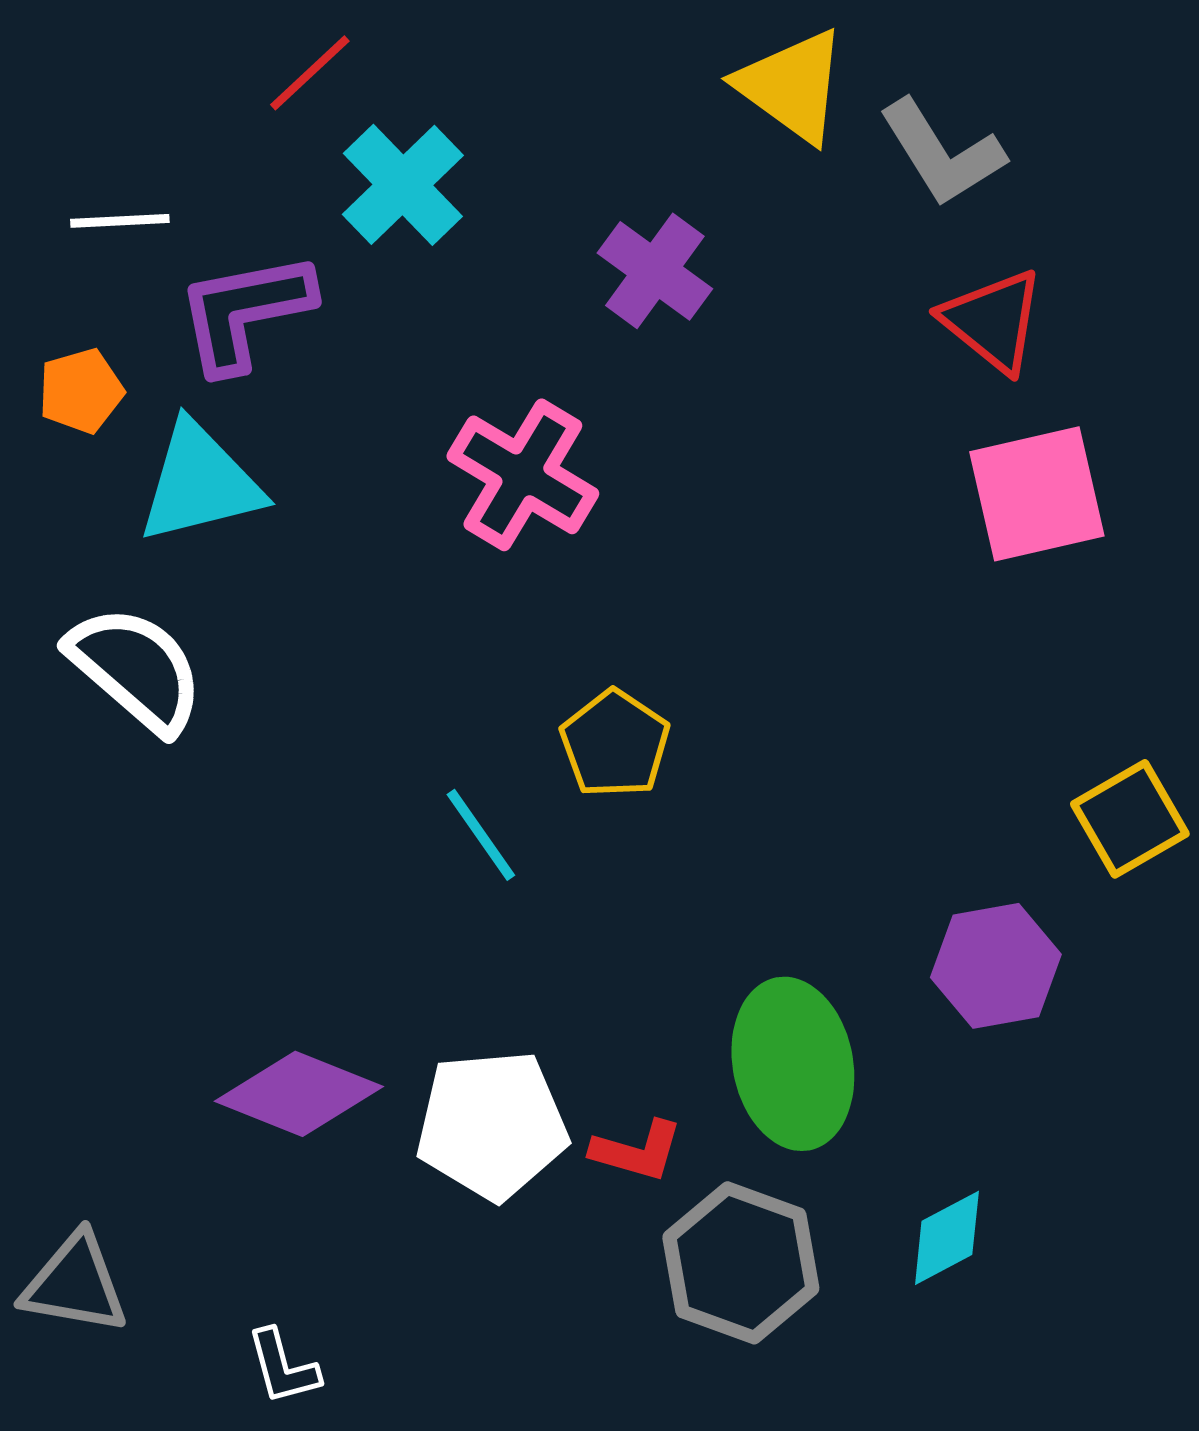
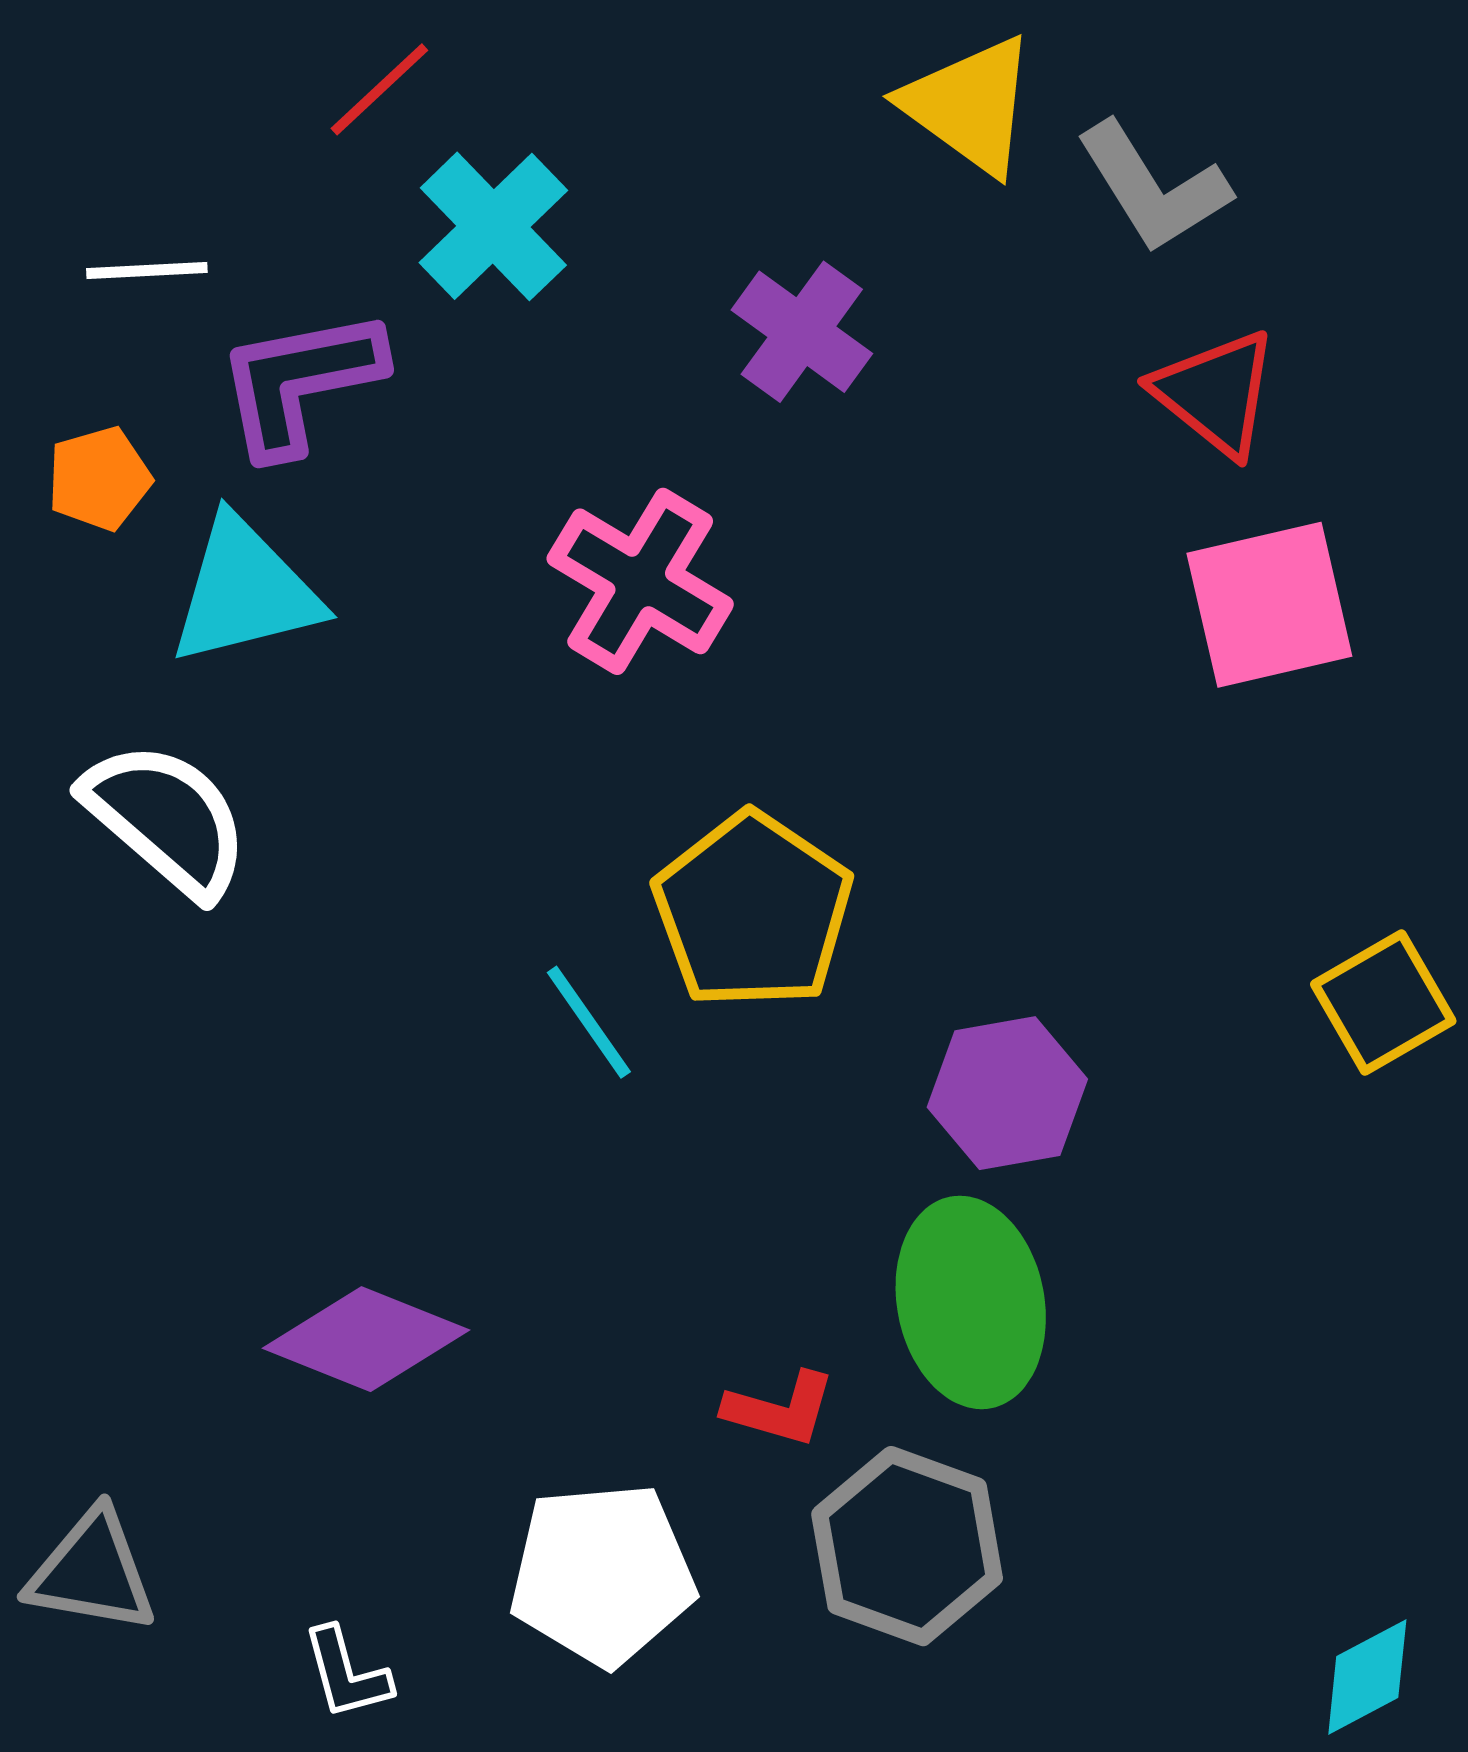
yellow pentagon: (615, 744) -> (753, 911), size x1.5
purple hexagon: (996, 966) -> (1007, 1093), moved
white pentagon: (492, 1125) -> (602, 1574), moved
cyan diamond: (947, 1238) -> (1367, 1677), moved

